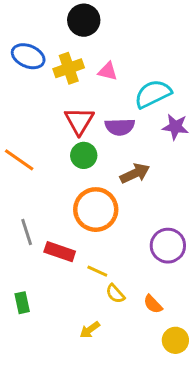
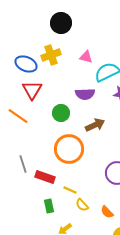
blue ellipse: (28, 56) -> (26, 64), moved
pink triangle: (108, 71) -> (86, 57), moved
red triangle: (79, 121) -> (32, 90), moved
green rectangle: (22, 303) -> (49, 206), moved

